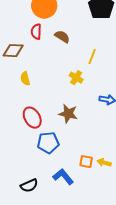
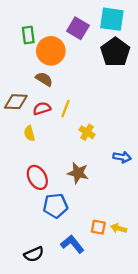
red semicircle: (36, 32) -> (42, 108), moved, turned 70
brown semicircle: (62, 37) -> (44, 79), moved
yellow line: (92, 57) -> (66, 108), moved

